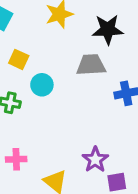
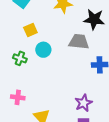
yellow square: (19, 59) -> (30, 30), turned 32
purple star: (95, 160) -> (84, 103), moved

